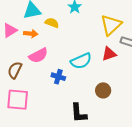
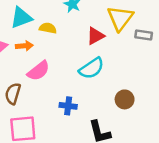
red triangle: (109, 54) -> (95, 36), moved
blue cross: (58, 77) -> (68, 106), moved

